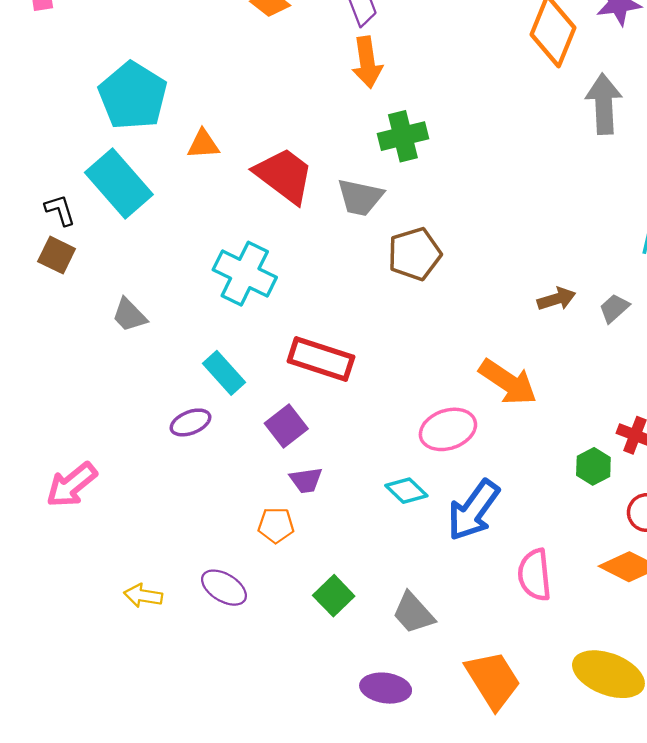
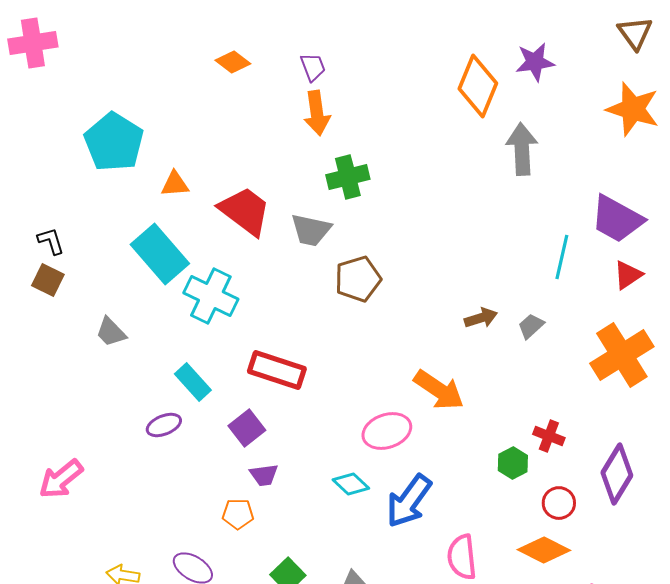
cyan rectangle: (119, 184) -> (160, 254), moved

